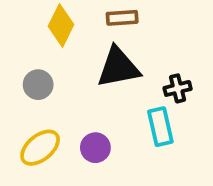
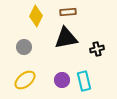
cyan rectangle: (160, 127) -> (84, 81), moved
purple circle: (95, 148) -> (62, 80), moved

